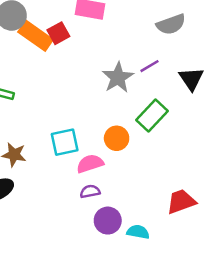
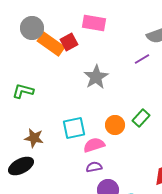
purple line: (149, 66) -> (142, 59), moved
gray star: (118, 77) -> (96, 77), moved
green rectangle: (152, 115) -> (141, 118), moved, size x0.7

